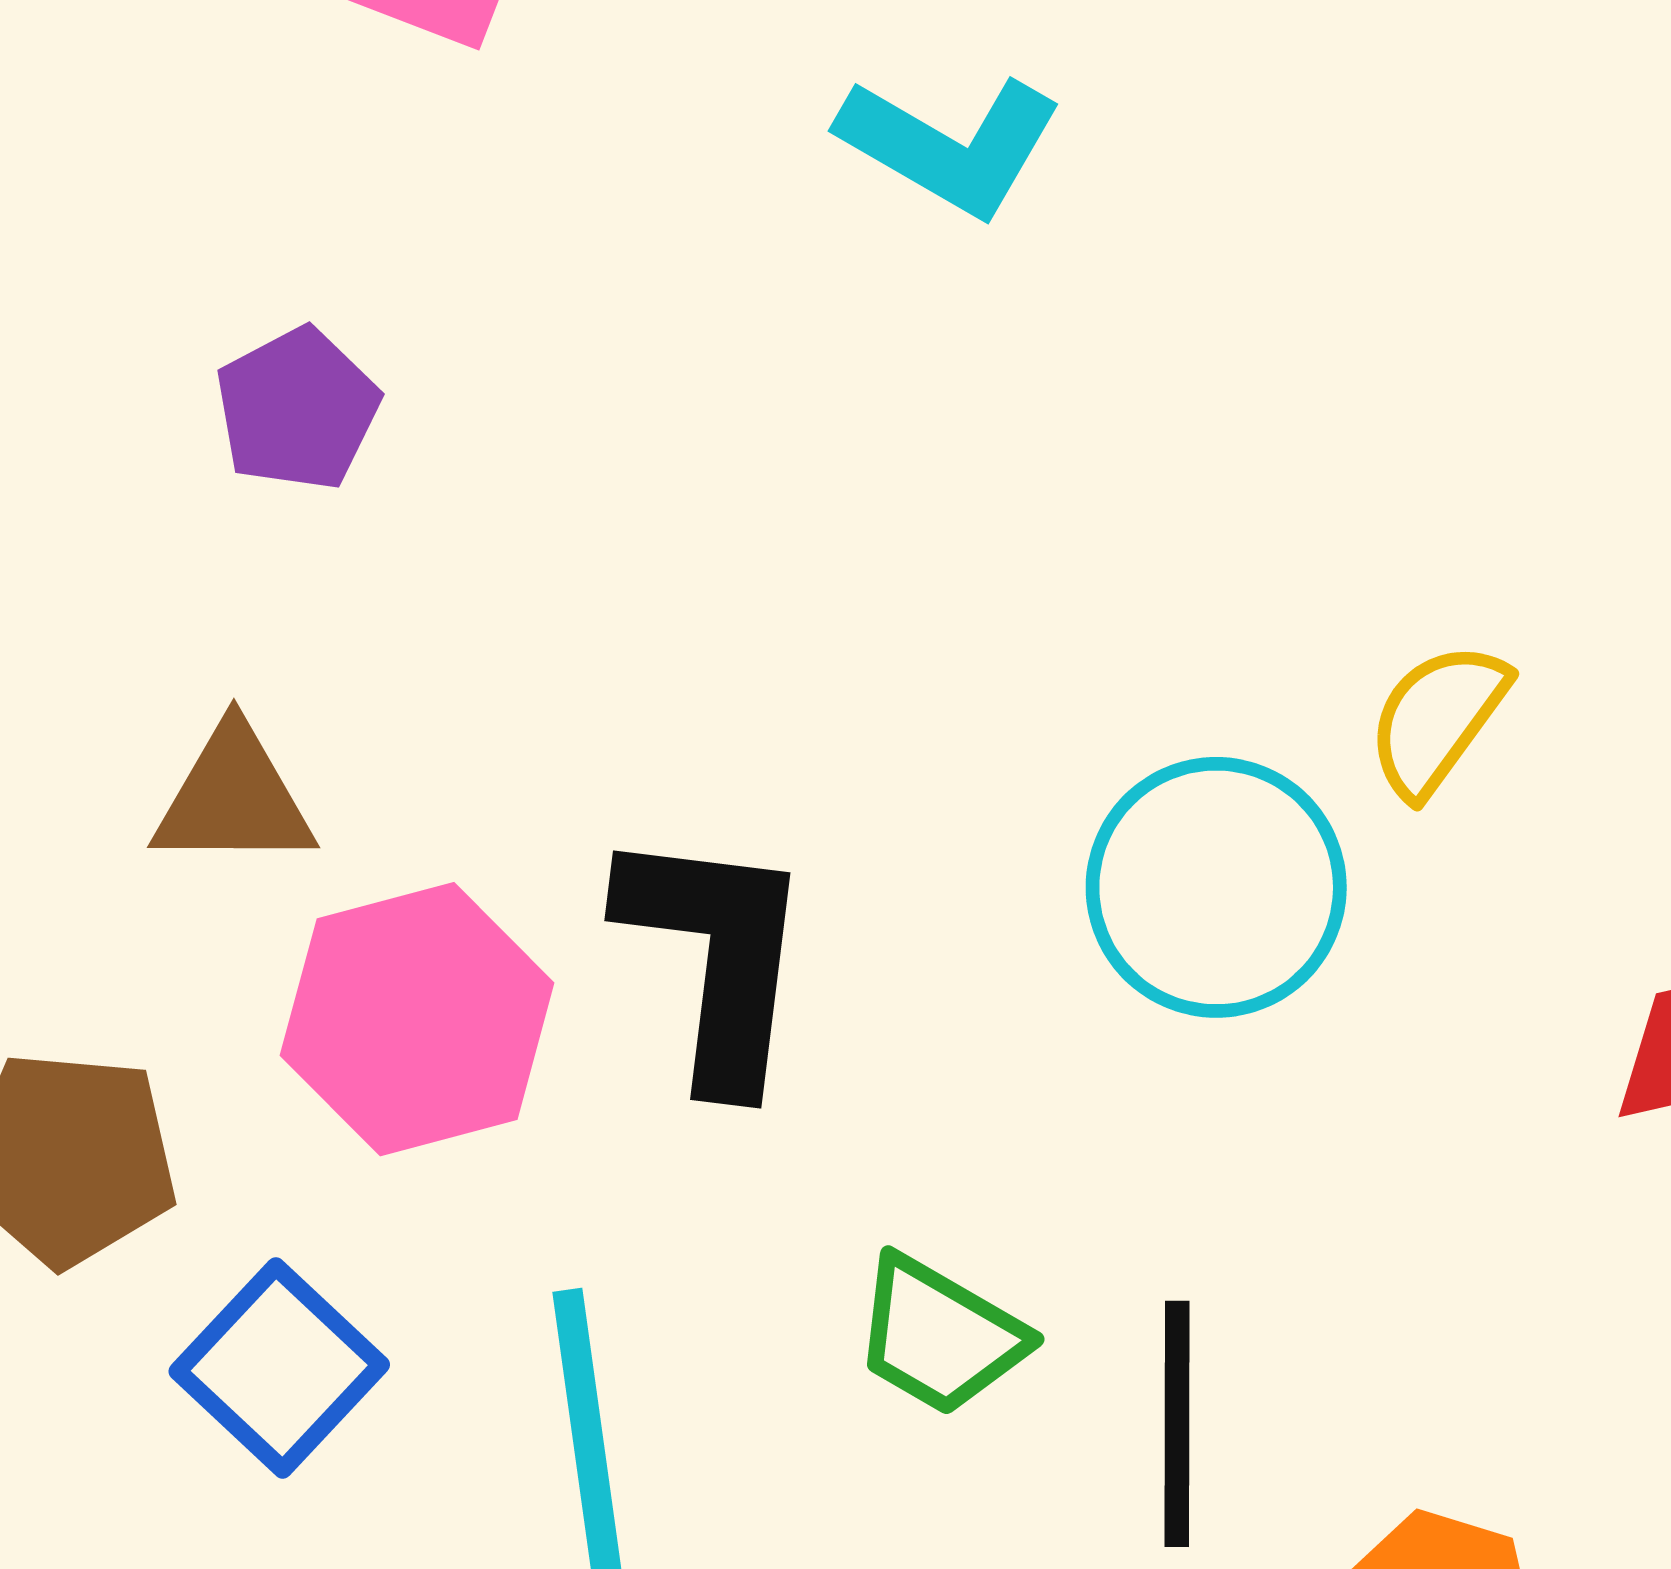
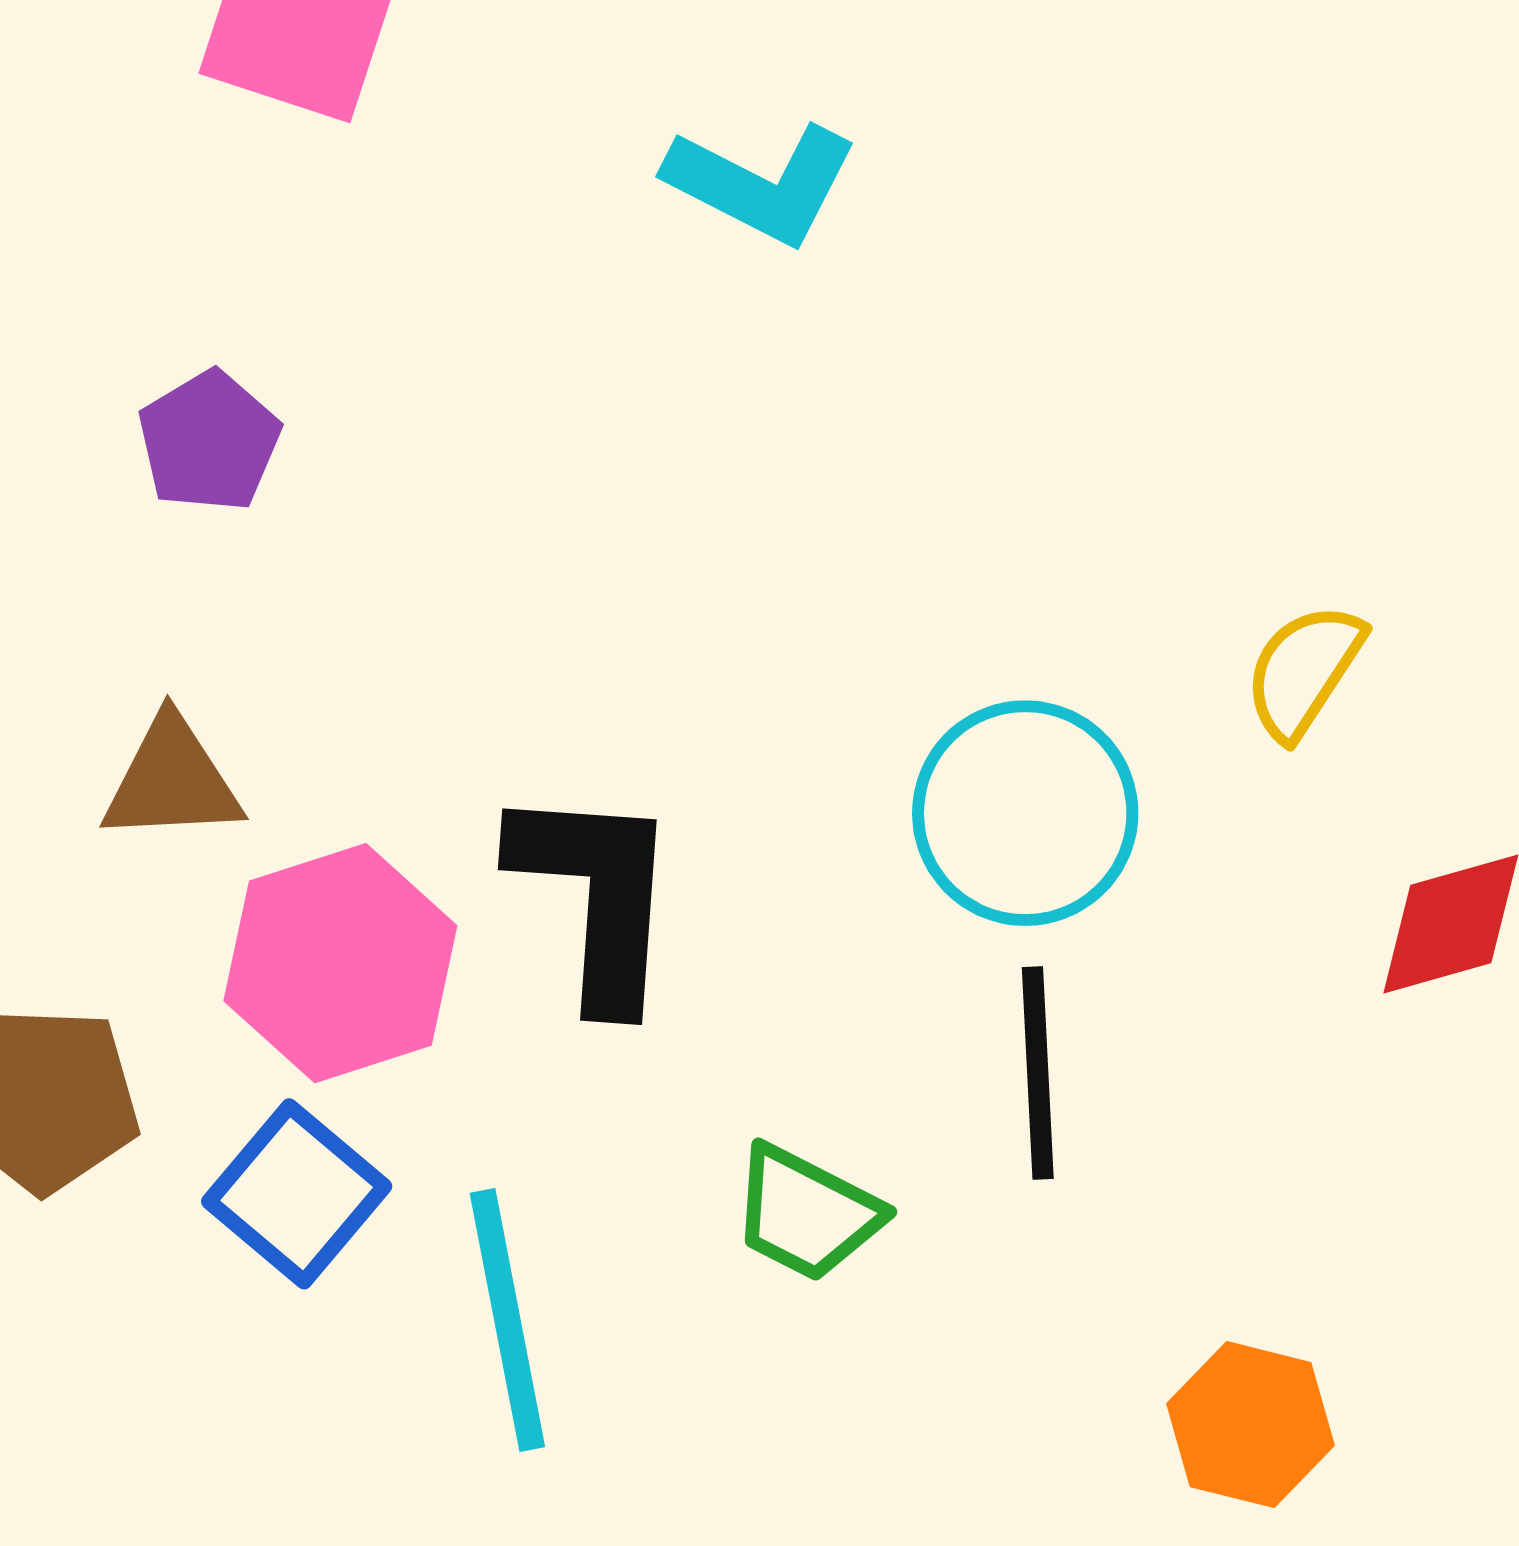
yellow semicircle: (1437, 719) -> (1304, 671), moved
blue square: (279, 1368) -> (297, 1194), moved
black line: (1177, 1424) -> (1038, 1073), moved

